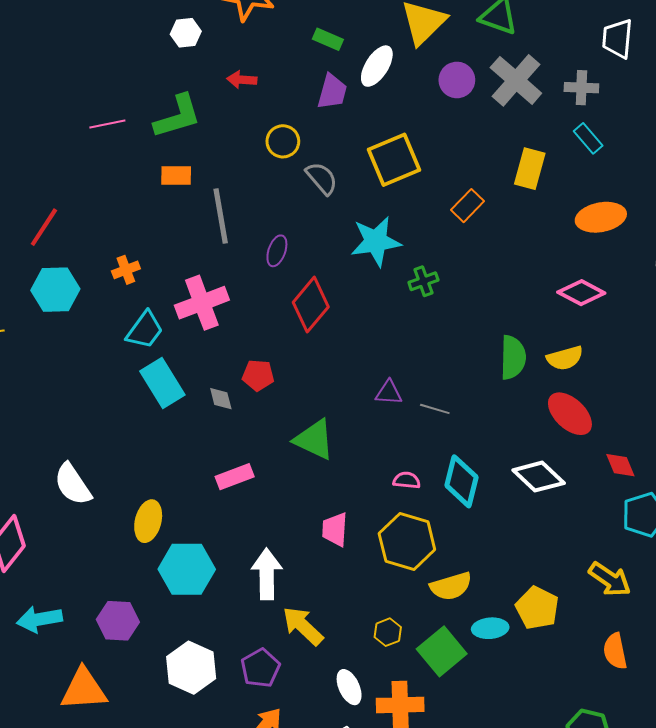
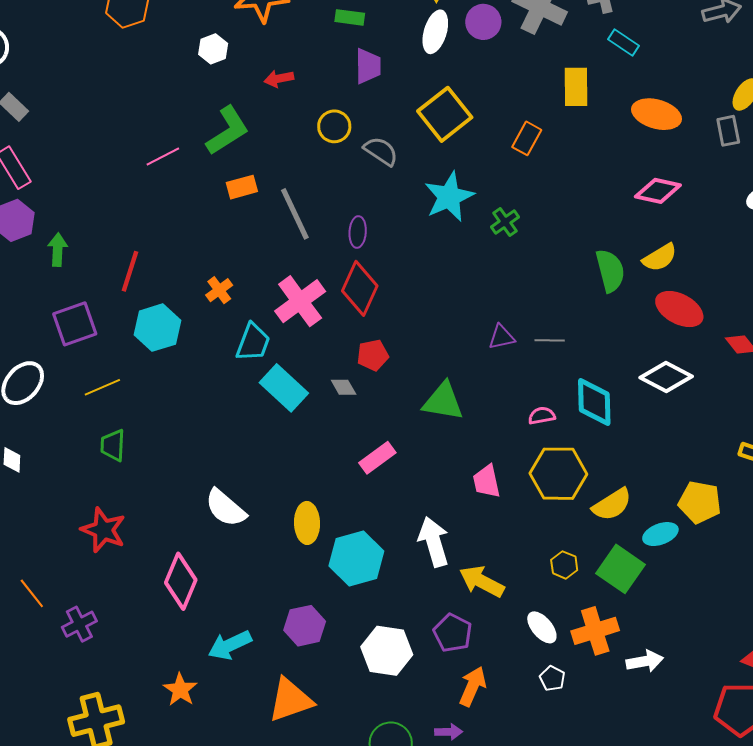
white ellipse: (377, 66) -> (435, 32), moved
orange ellipse: (601, 217) -> (657, 114), turned 42
red diamond: (311, 305) -> (360, 288), moved

